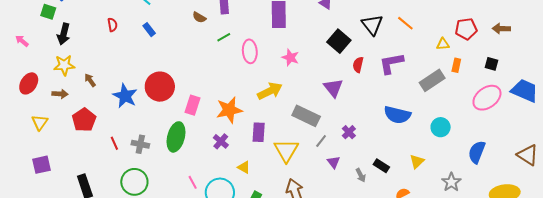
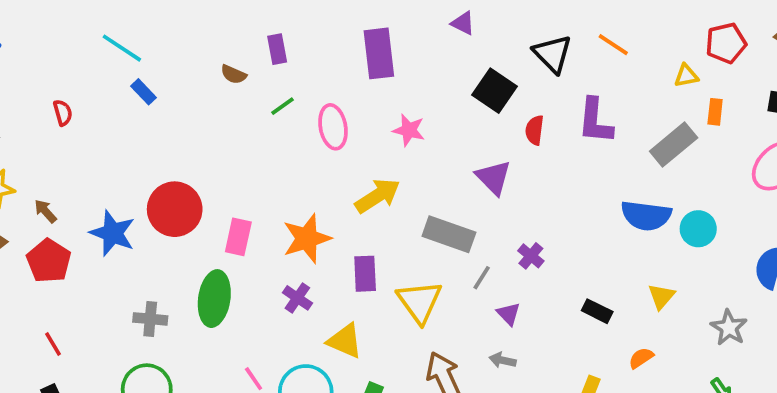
red semicircle: (112, 25) -> (63, 113), moved
blue rectangle: (149, 30) -> (143, 92), moved
purple L-shape: (391, 63) -> (595, 121), turned -68
blue semicircle: (397, 115) -> (646, 216), moved
red pentagon: (84, 120) -> (49, 261), moved
red line: (114, 143) -> (53, 344), moved
yellow triangle: (244, 167) -> (345, 341), size x1.5
gray arrow: (361, 175) -> (503, 360), moved, turned 136

